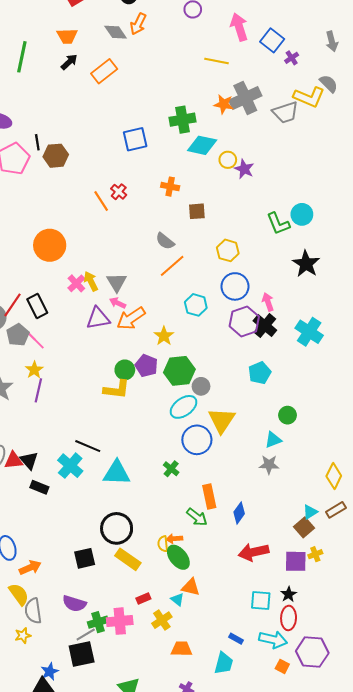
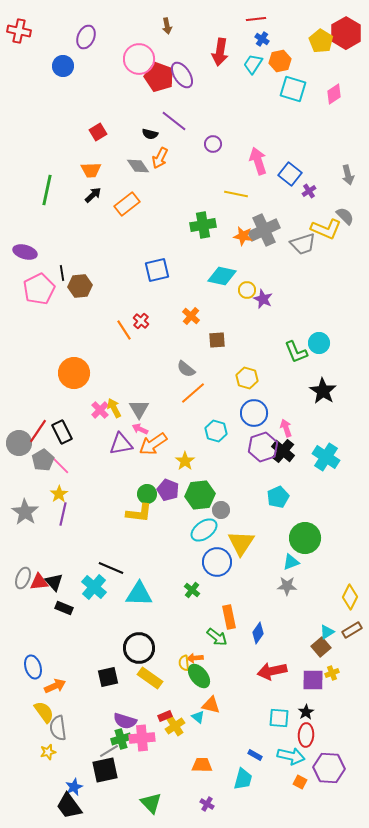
green cross: (182, 120) -> (203, 225), moved
orange cross: (170, 187) -> (191, 316), turned 30
green circle: (288, 415) -> (305, 538), size x1.8
purple semicircle: (74, 604) -> (125, 721), moved
yellow cross: (162, 620) -> (175, 726), moved

